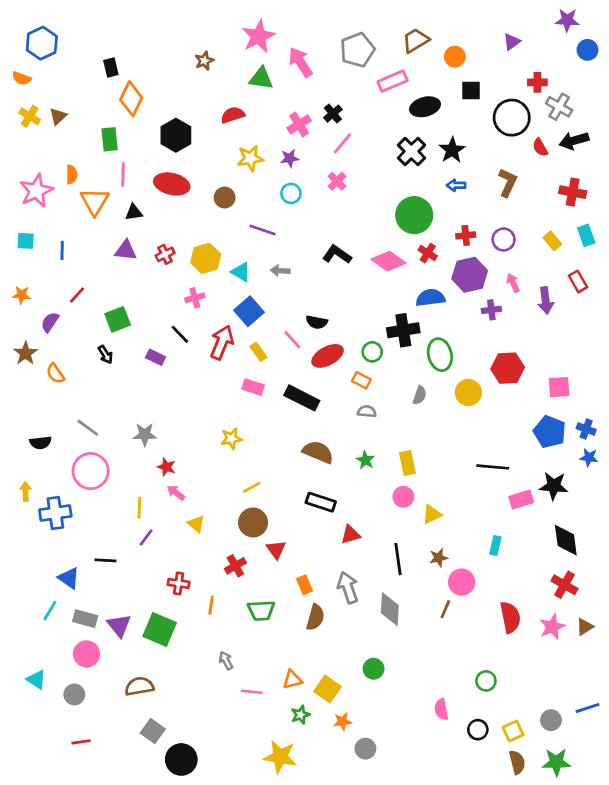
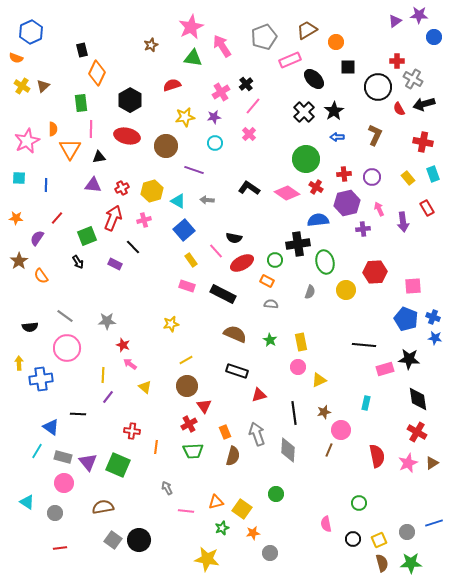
purple triangle: (512, 42) -> (395, 21), moved
black ellipse: (425, 107) -> (314, 79), turned 60
brown circle: (225, 198) -> (166, 146), size x1.5
red arrow: (222, 342) -> (113, 218), moved
red cross: (235, 566) -> (189, 424), moved
black circle: (181, 759) -> (139, 540), moved

